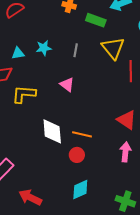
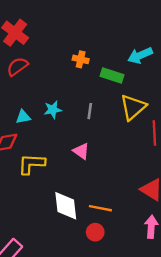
yellow triangle: (113, 48) -> (133, 107), turned 30

